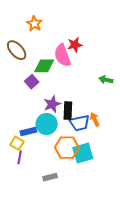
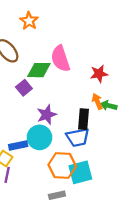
red star: (75, 45) -> (99, 74), moved
green arrow: (106, 80) -> (109, 106), moved
black rectangle: (68, 111) -> (83, 119), moved
orange arrow: (95, 119) -> (97, 101), moved
gray rectangle: (50, 177) -> (57, 195), moved

